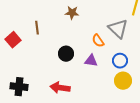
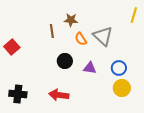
brown line: (37, 28) -> (52, 31), moved
gray triangle: (118, 29) -> (103, 36), moved
orange semicircle: (98, 41) -> (81, 39), moved

